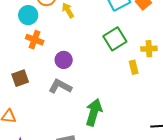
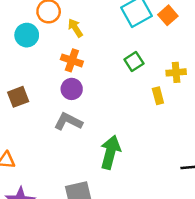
green square: (115, 39) -> (134, 62), size x0.7
orange cross: (35, 40) -> (72, 60), moved
brown square: (20, 78) -> (18, 97), moved

